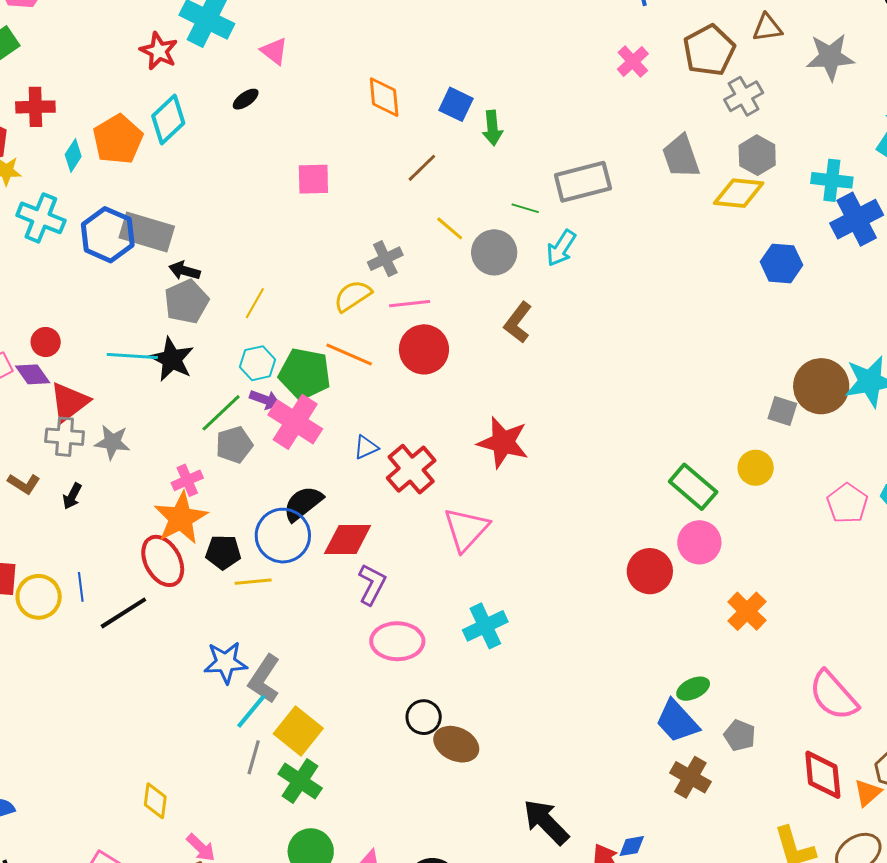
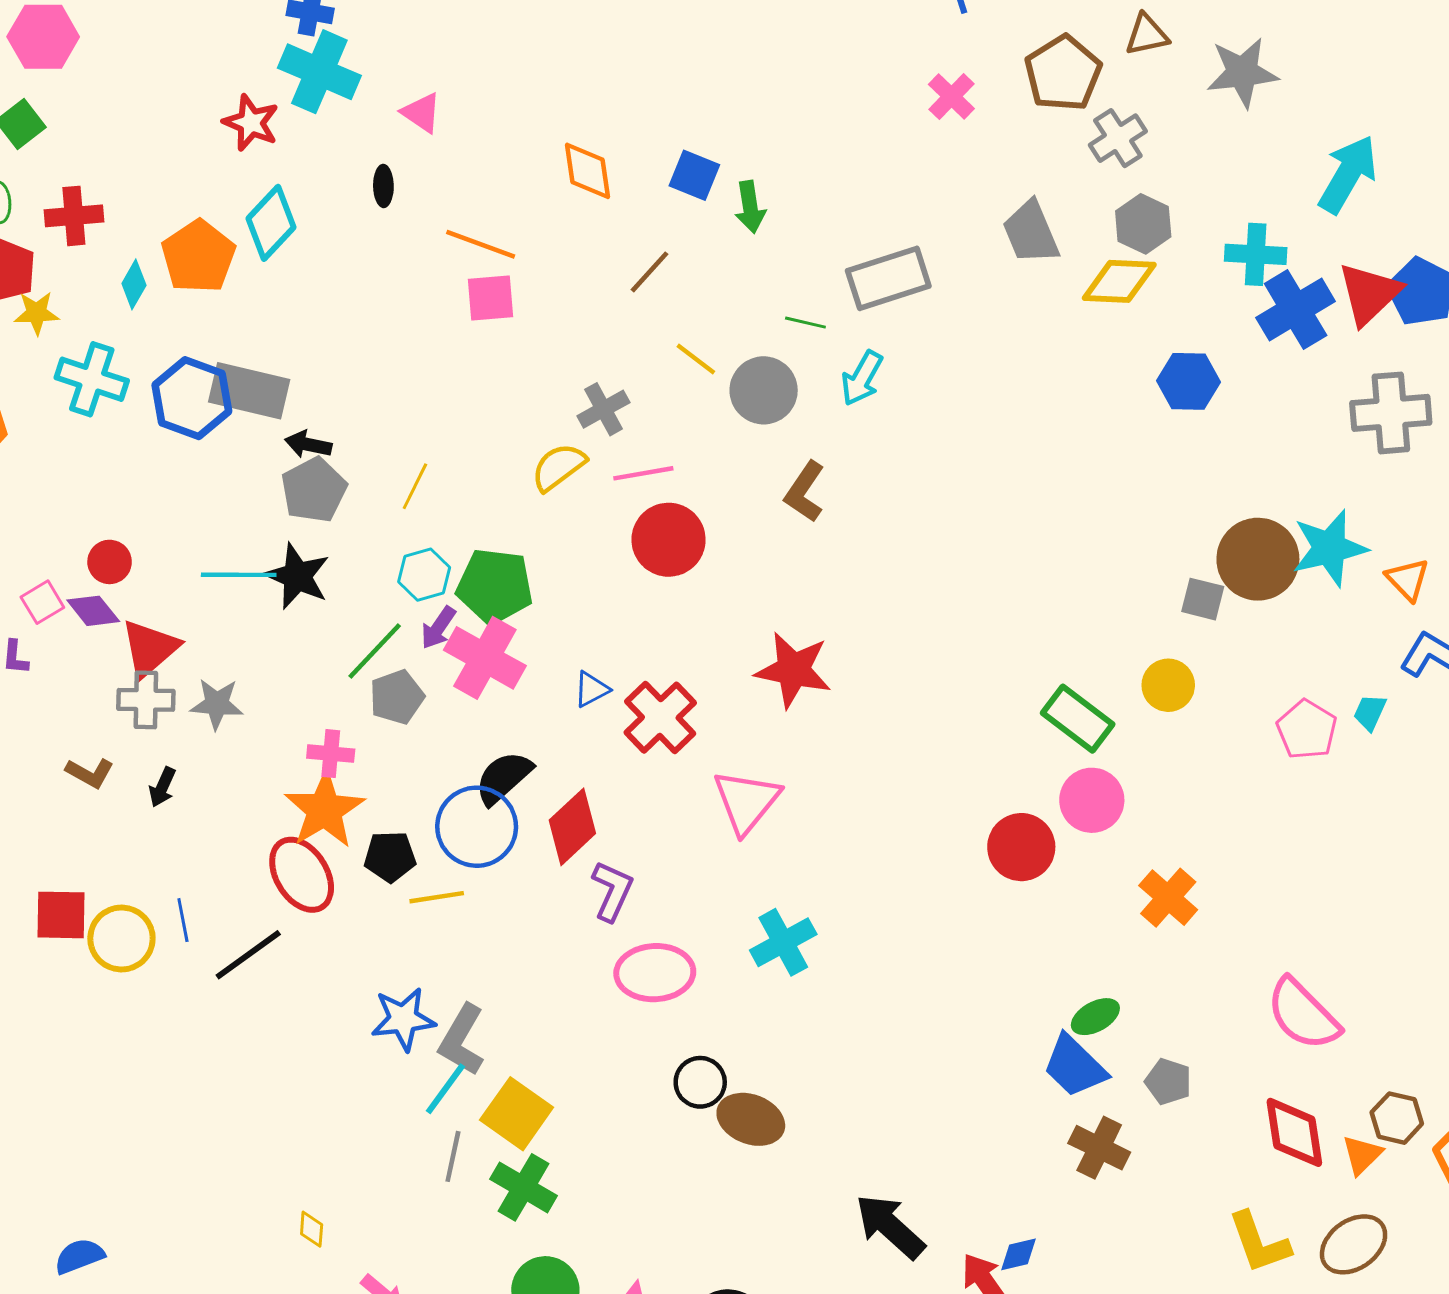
black ellipse: (246, 99) -> (383, 186), turned -52
orange line: (349, 354) -> (481, 244), moved
purple arrow: (265, 400) -> (438, 628), turned 108
pink cross: (187, 480) -> (331, 754), turned 32
red diamond: (348, 539) -> (572, 827), turned -39
yellow diamond: (155, 801) -> (312, 1229), size x0.7

